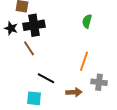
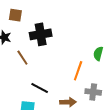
green semicircle: (87, 21) -> (98, 54), moved
black cross: (34, 25) -> (41, 34), moved

